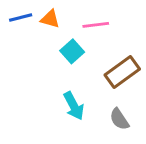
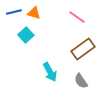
pink line: (96, 25) -> (77, 17), moved, turned 42
cyan square: (72, 51) -> (26, 35), moved

